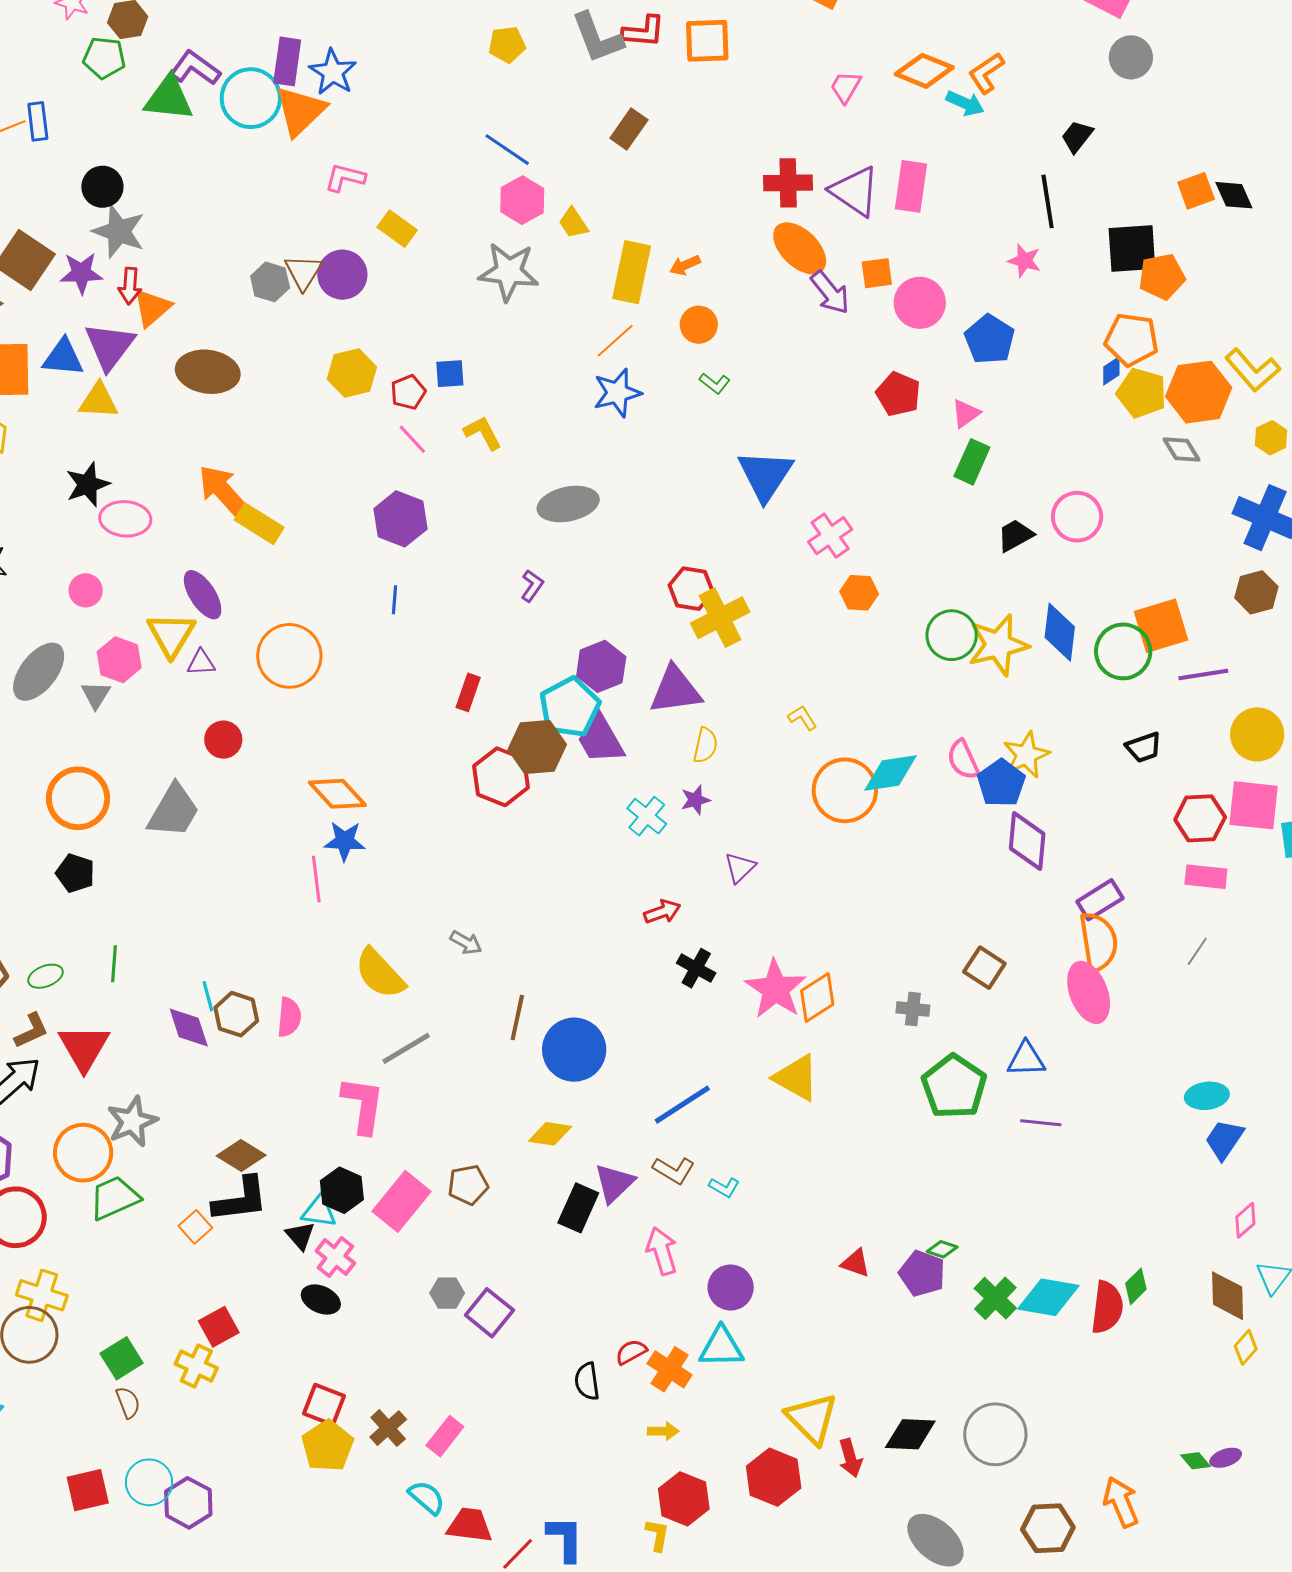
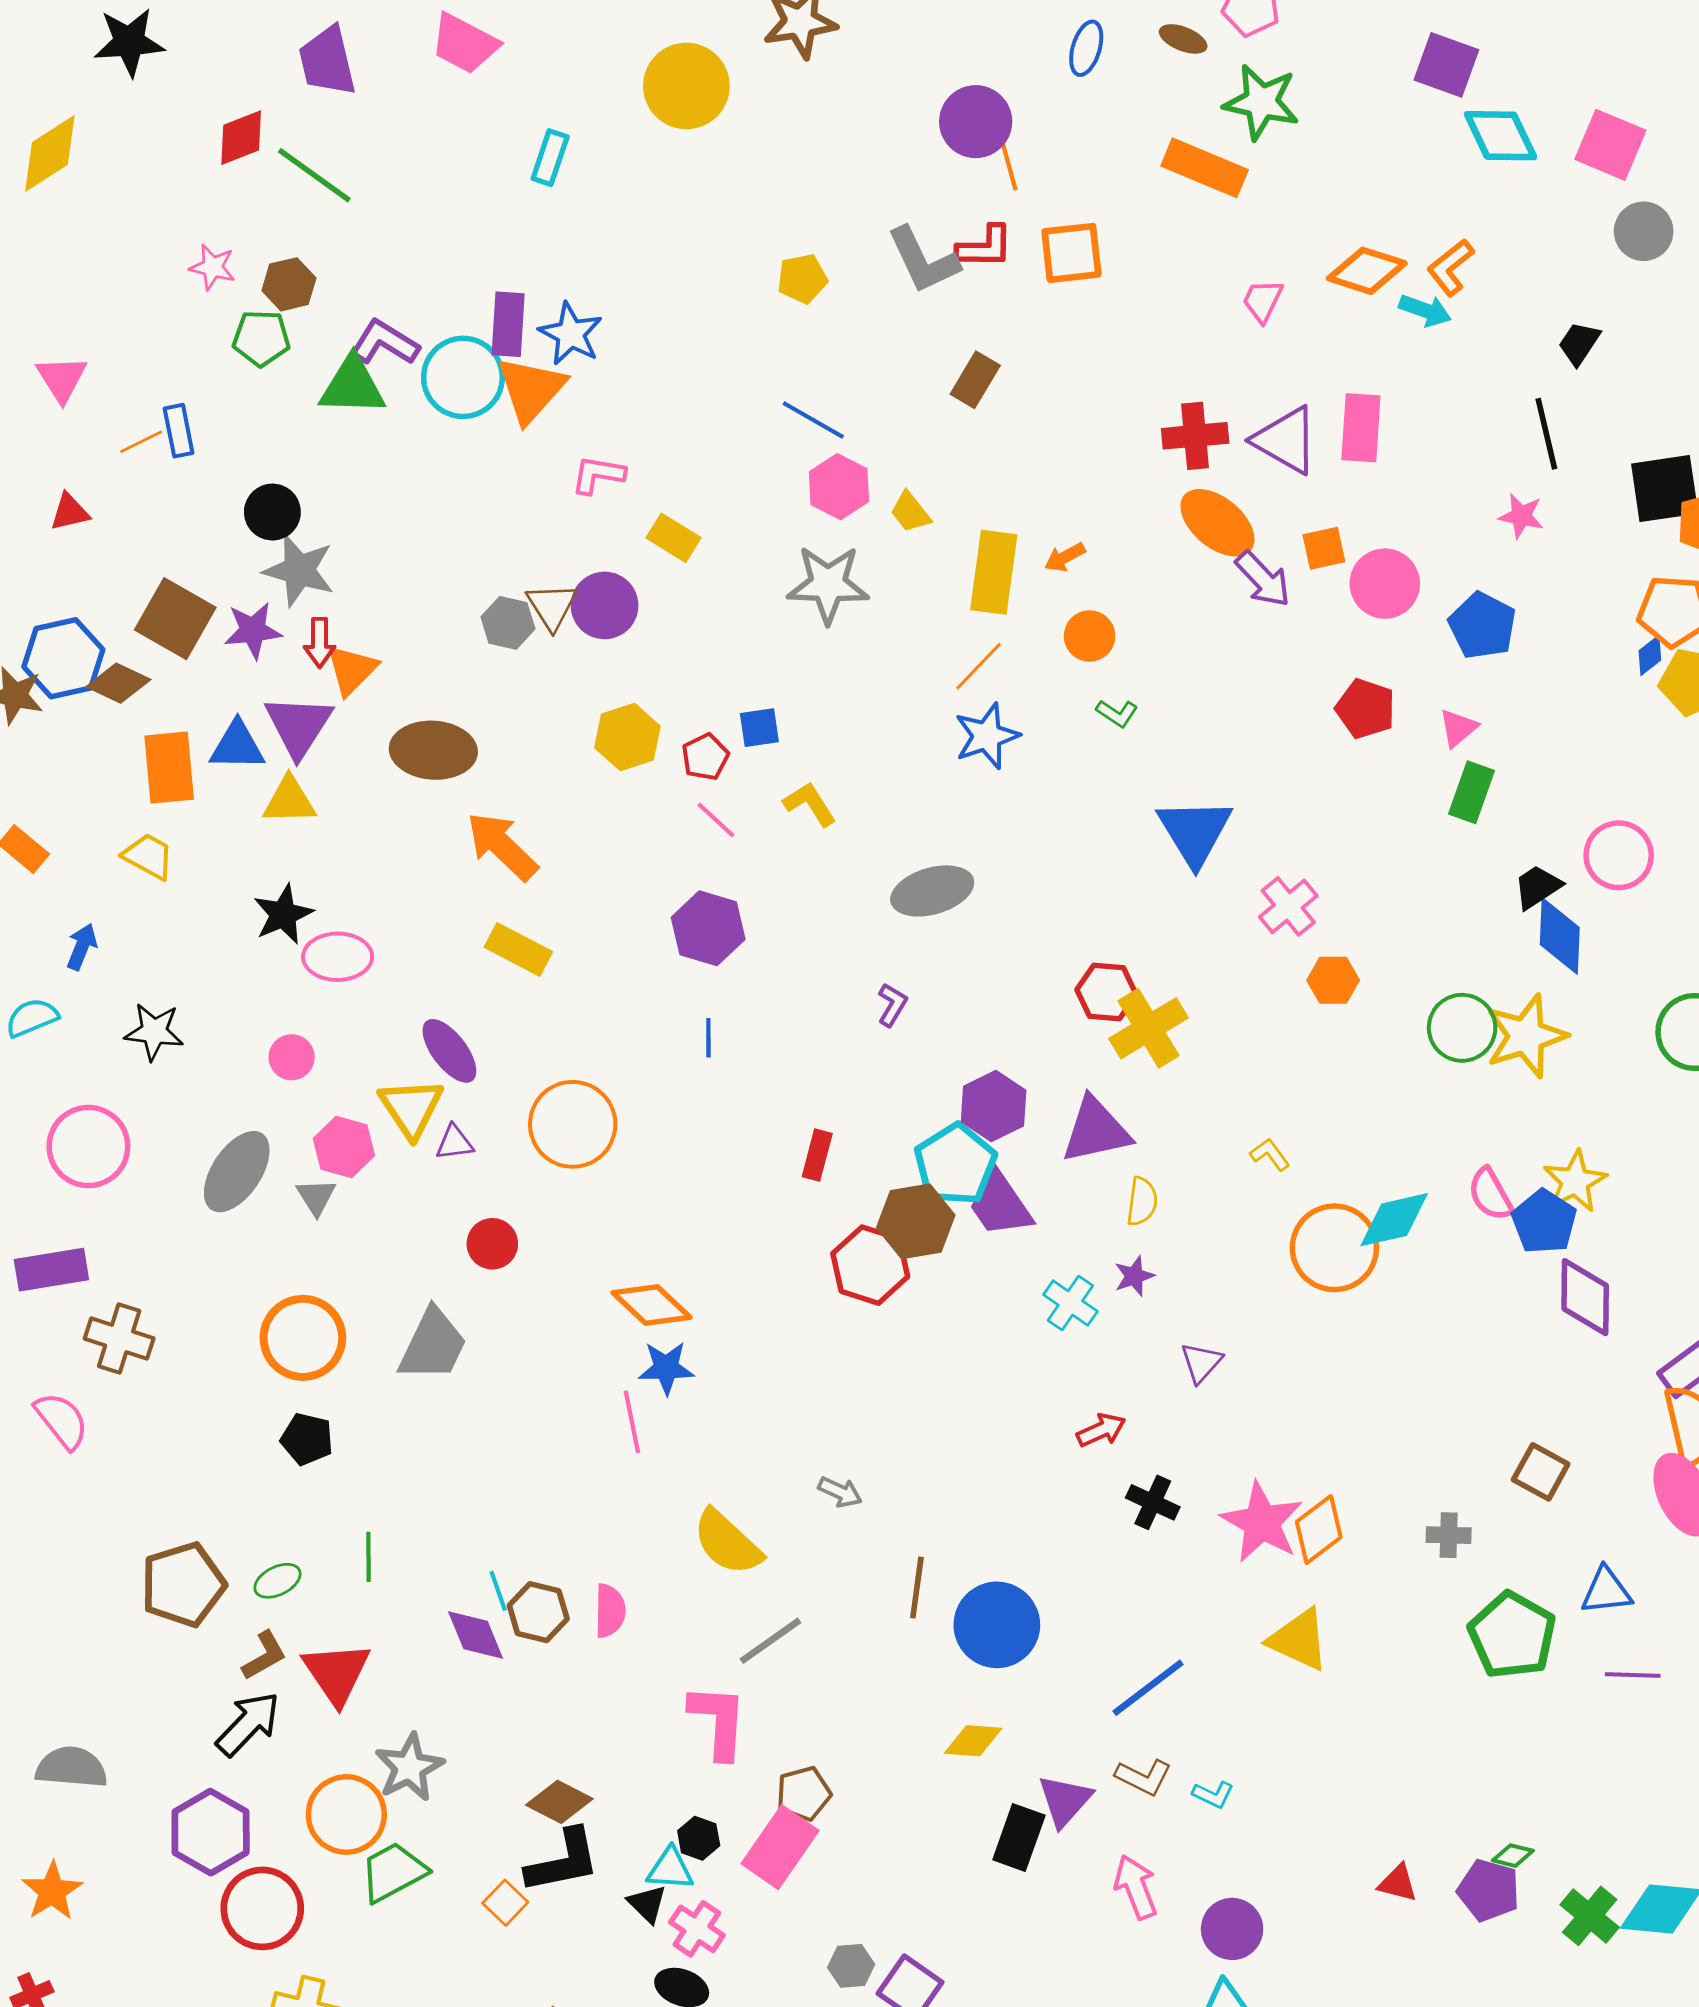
orange arrow: (223, 491) -> (502, 846), moved
blue diamond: (1060, 632) -> (1560, 936), moved
brown pentagon: (468, 1185) -> (804, 1793), moved
black hexagon: (342, 1190) -> (699, 1838), size x0.7

